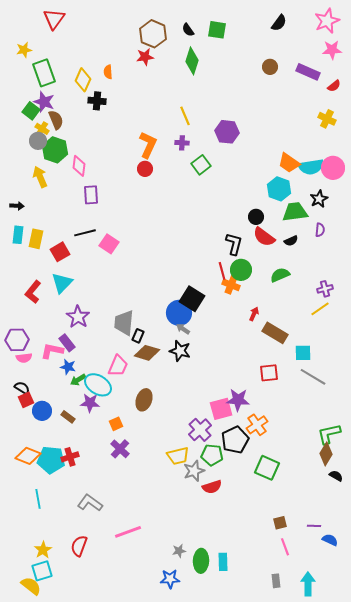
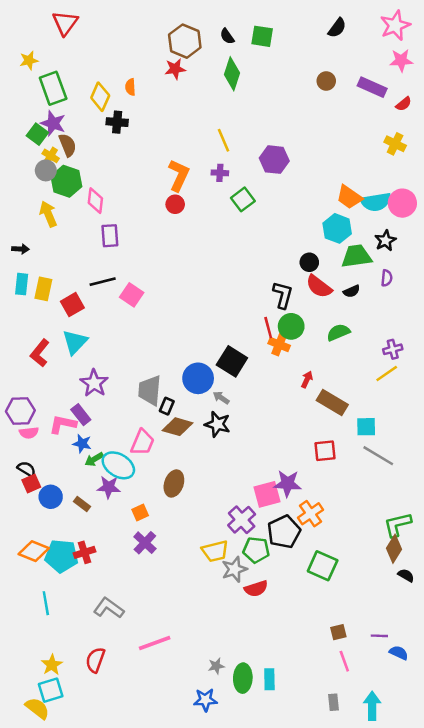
blue circle: (179, 313) -> (198, 378), moved

